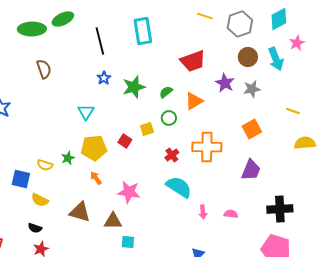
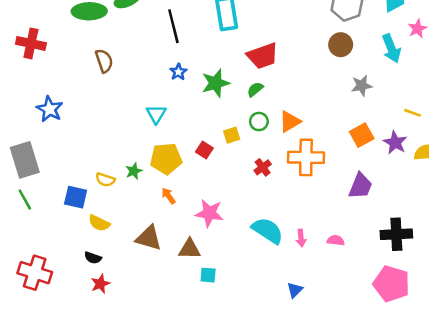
brown circle: (248, 57) -> (341, 45), moved
red trapezoid: (193, 61) -> (263, 56), moved
purple star: (225, 83) -> (395, 143), moved
orange triangle: (194, 101) -> (290, 122), moved
cyan semicircle: (179, 187) -> (268, 231), moved

